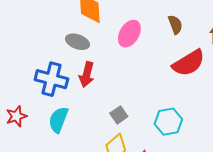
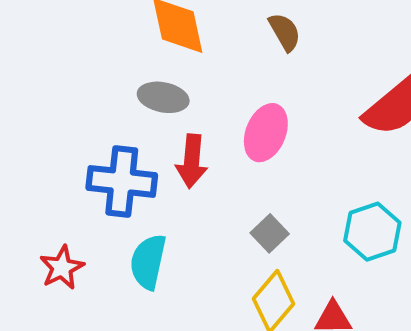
brown semicircle: (175, 25) -> (285, 32), moved
pink ellipse: (129, 34) -> (266, 133), moved

